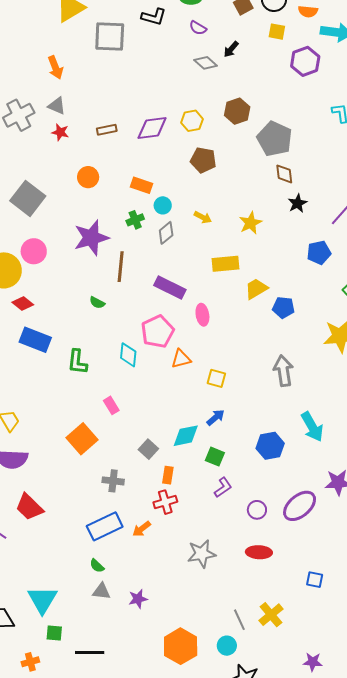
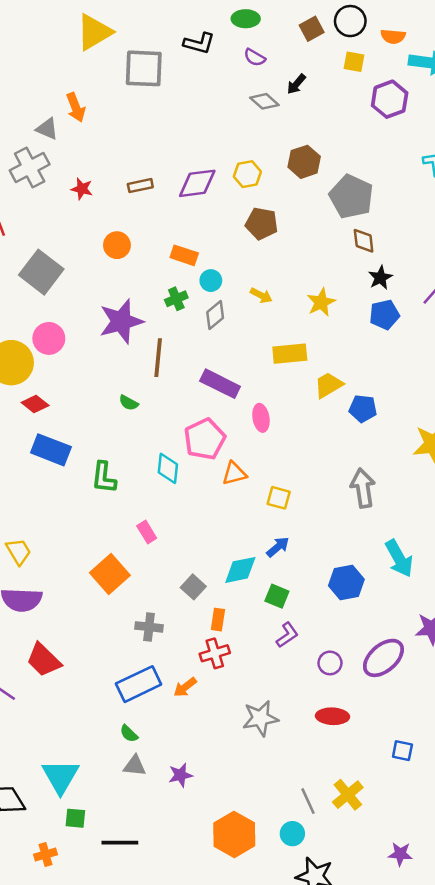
gray triangle: (57, 106) -> (47, 129), moved
blue pentagon: (319, 253) -> (384, 315), moved

